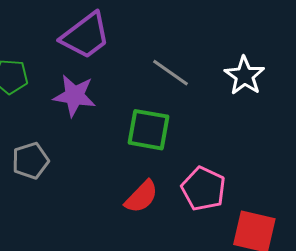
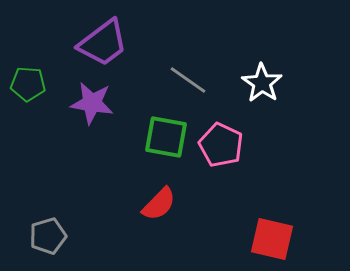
gray pentagon: (30, 161) -> (48, 236), moved
pink pentagon: (203, 189) -> (221, 145), moved

